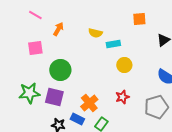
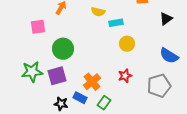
purple square: (54, 97) -> (57, 76), turned -30

